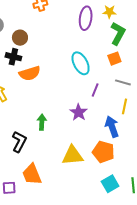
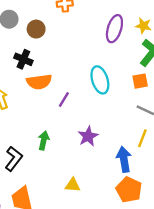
brown circle: (20, 38) -> (36, 29), moved
purple line: (95, 90) -> (64, 100), moved
orange pentagon: (103, 152) -> (129, 190), moved
yellow triangle: (72, 155) -> (73, 185), size x0.6

